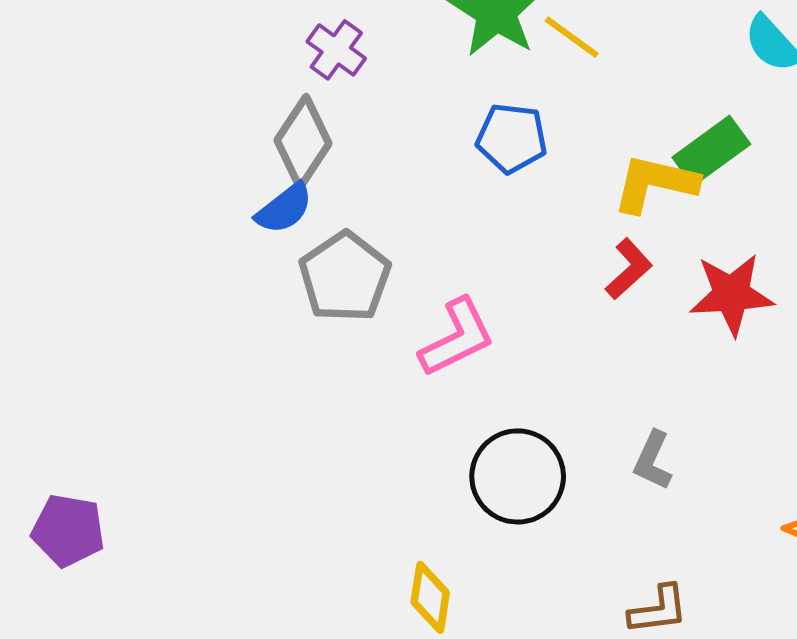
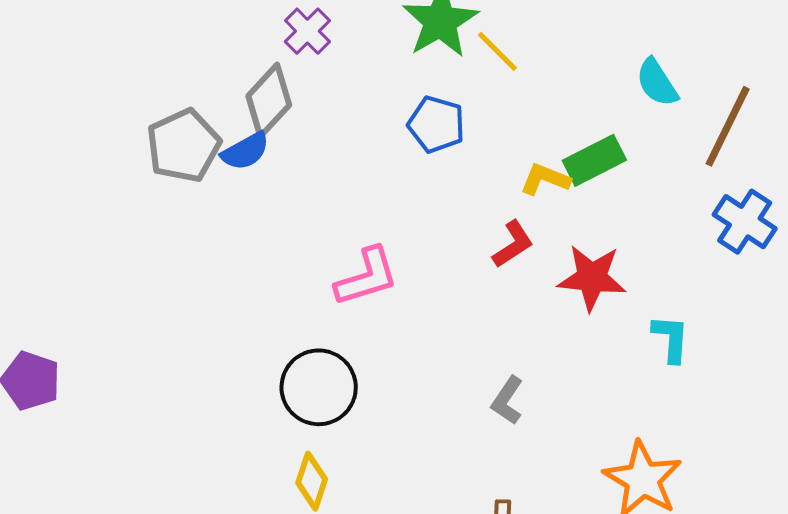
yellow L-shape: (655, 183) -> (545, 179), size x0.7
gray pentagon: (345, 277) -> (184, 146), moved
black circle: (518, 476) -> (319, 387), moved

